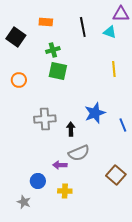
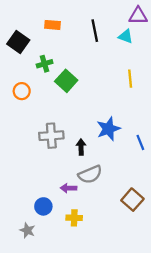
green cross: (53, 50) -> (45, 64), moved
green square: (58, 71) -> (66, 81), turned 30

